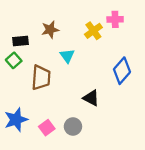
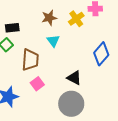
brown star: (50, 30) -> (49, 18), moved
gray circle: (73, 127) -> (71, 104), moved, size x1.6
pink square: (47, 128) -> (37, 84), moved

